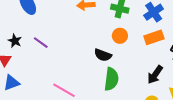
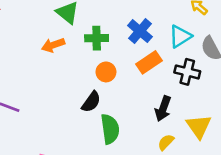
black semicircle: (103, 55) -> (91, 102), turned -60

